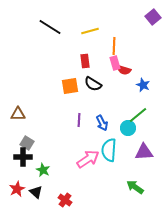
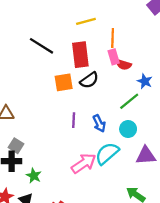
black line: (50, 27) -> (42, 46), moved
red rectangle: (85, 61) -> (80, 55), size x1.6
black semicircle: (93, 84) -> (89, 80), turned -66
green line: (138, 115) -> (129, 101), moved
cyan semicircle: (109, 150) -> (107, 153), turned 45

